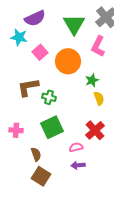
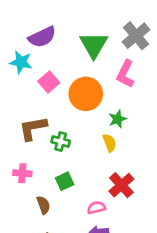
yellow semicircle: (99, 98) -> (110, 143), moved
green square: (52, 127) -> (65, 181), size x0.6
pink cross: (16, 130) -> (22, 173), moved
brown semicircle: (36, 154) -> (43, 205), moved

